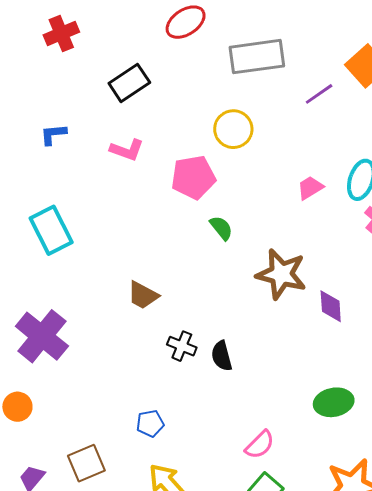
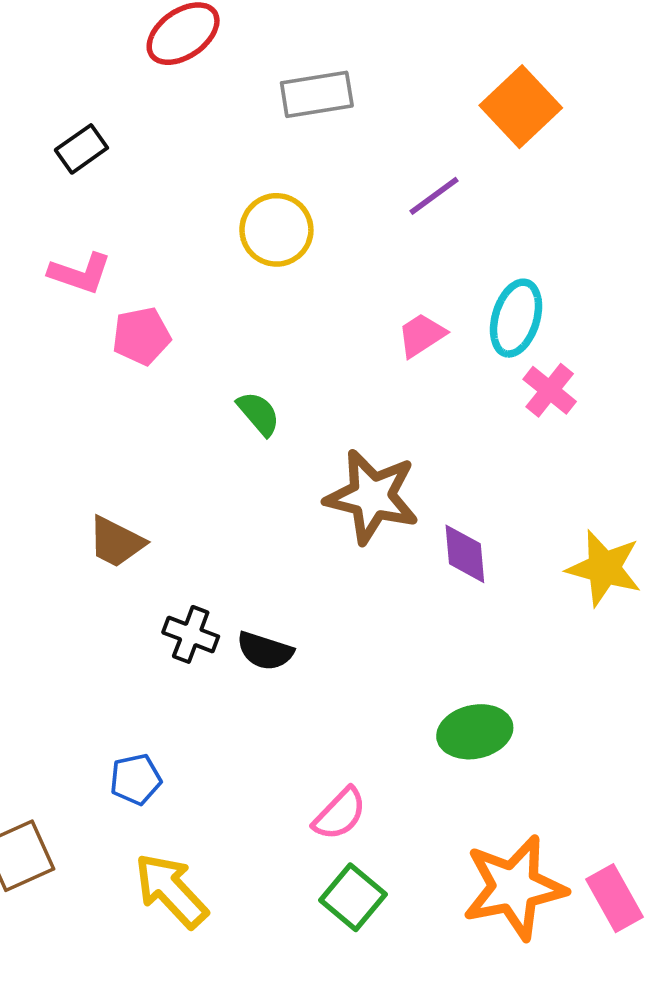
gray rectangle: (257, 57) -> (317, 94), size x0.7
black rectangle: (129, 83) -> (81, 149), size x0.7
purple line: (319, 94) -> (434, 196), moved
pink pentagon: (193, 177) -> (141, 336), moved, size x0.7
black semicircle: (222, 356) -> (265, 651), turned -56

